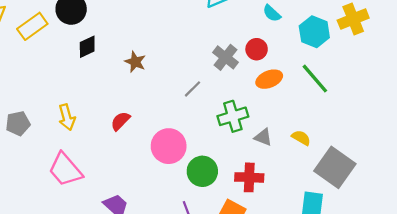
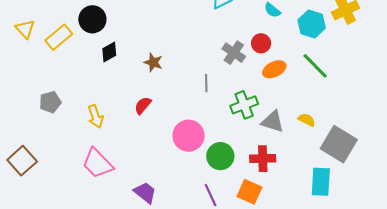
gray line: (192, 89) -> (206, 83), turned -42
red semicircle: (120, 121) -> (143, 105), moved
gray pentagon: (18, 123) -> (50, 102), moved
gray triangle: (263, 137) -> (273, 122), size x1.4

